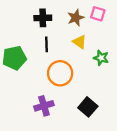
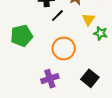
yellow triangle: (80, 42) -> (88, 19), moved, turned 32
black line: (47, 44) -> (57, 16), moved, turned 48

